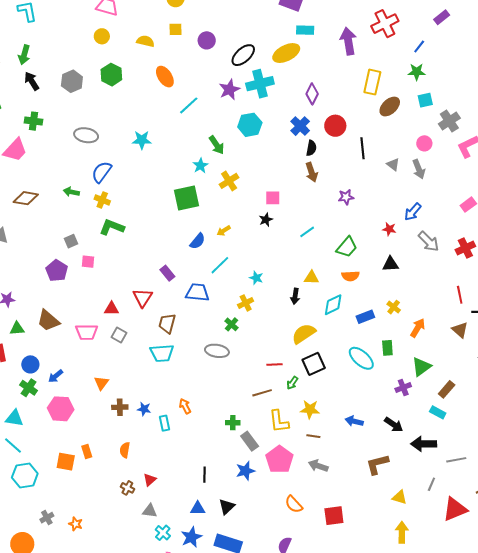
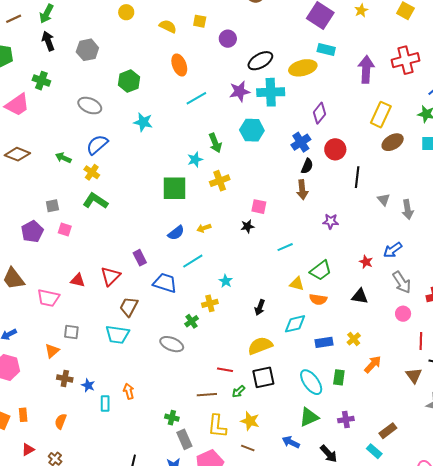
green hexagon: (111, 75) -> (129, 81), moved
pink circle: (424, 143) -> (403, 314), moved
yellow triangle: (311, 278) -> (297, 284), moved
gray square: (119, 335) -> (71, 332), moved, turned -35
green triangle: (421, 367) -> (309, 417), moved
red triangle: (150, 480) -> (28, 450), moved

